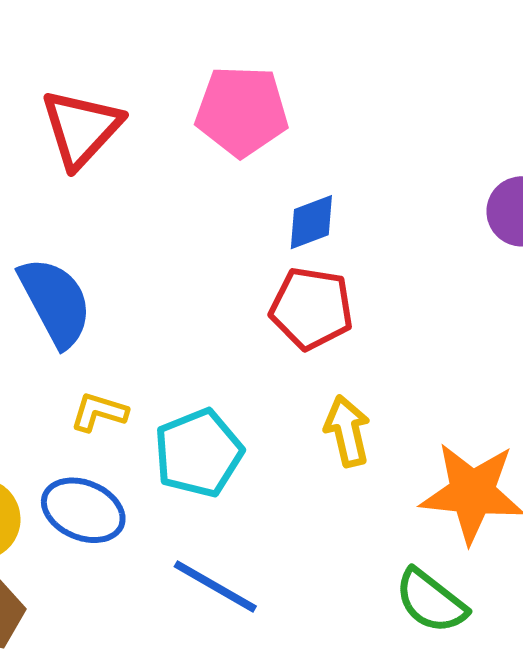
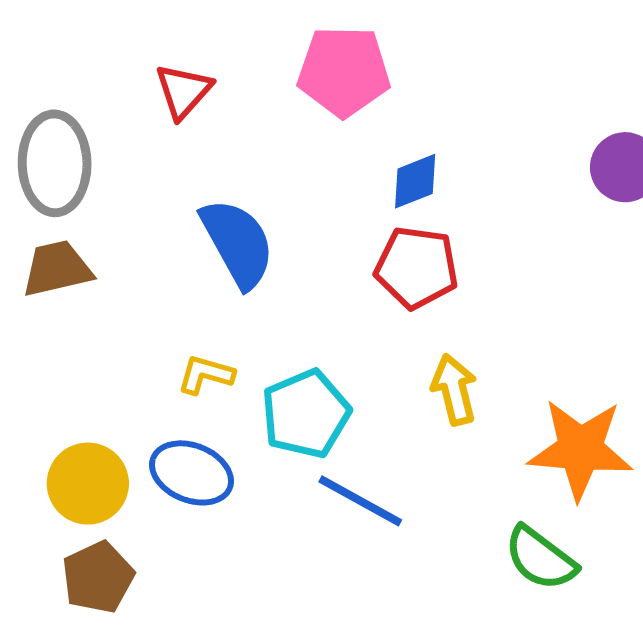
red triangle: (81, 128) -> (183, 91), size x0.7
blue semicircle: (55, 302) -> (238, 243), moved
blue line: (215, 586) -> (360, 501), moved

